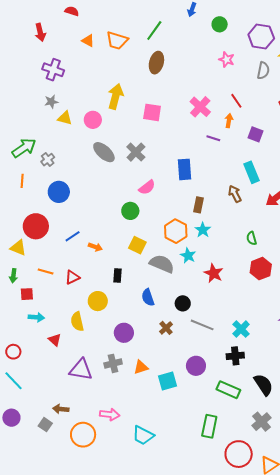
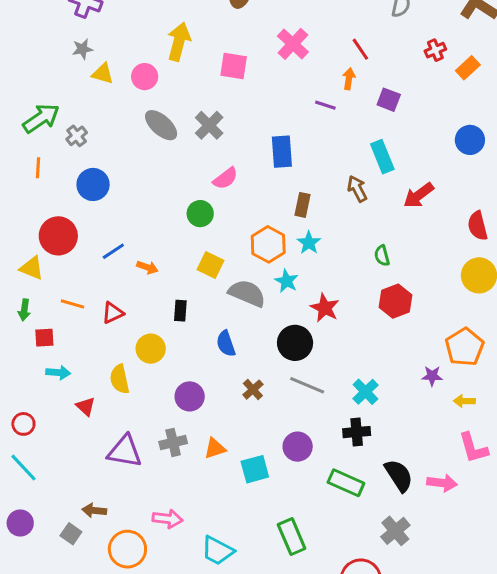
pink cross: (200, 107) -> (293, 44), moved
black circle: (183, 303) -> (295, 343), moved, size x1.5
green rectangle: (209, 426) -> (292, 537), moved, turned -35

